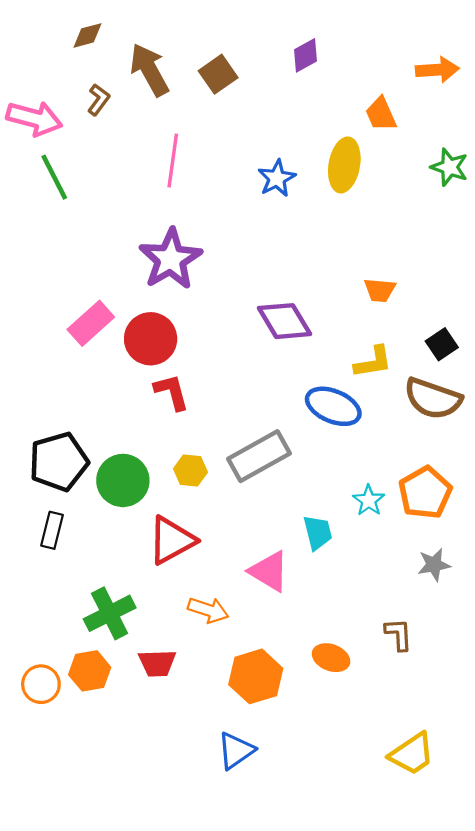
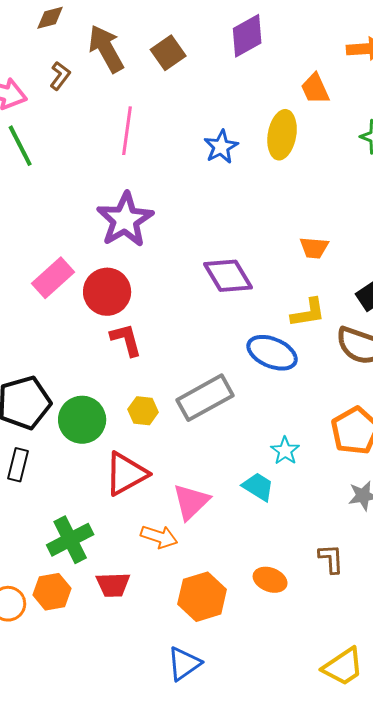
purple diamond: (306, 55) -> (247, 36), size x1.4
cyan star: (369, 500) -> (285, 451), moved
cyan trapezoid: (318, 533) -> (258, 487), moved, turned -44
pink triangle: (269, 571) -> (191, 502), moved, turned 45

